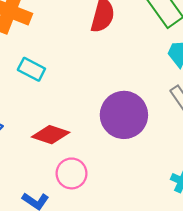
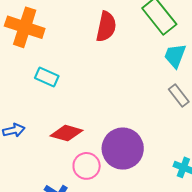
purple circle: (124, 115) -> (123, 149), moved

